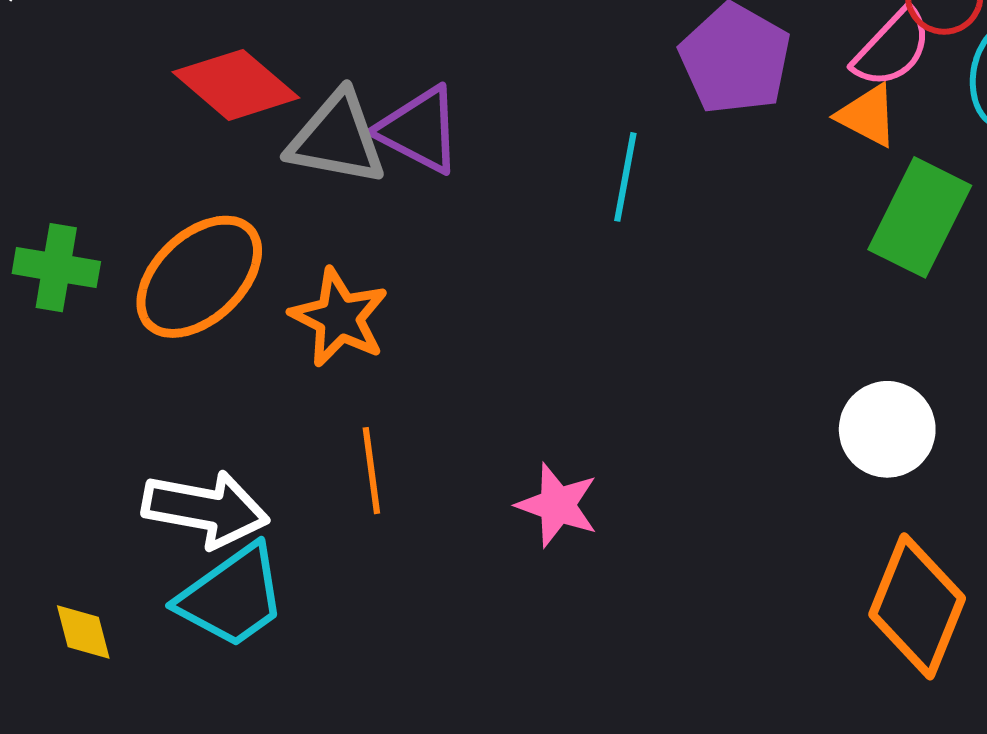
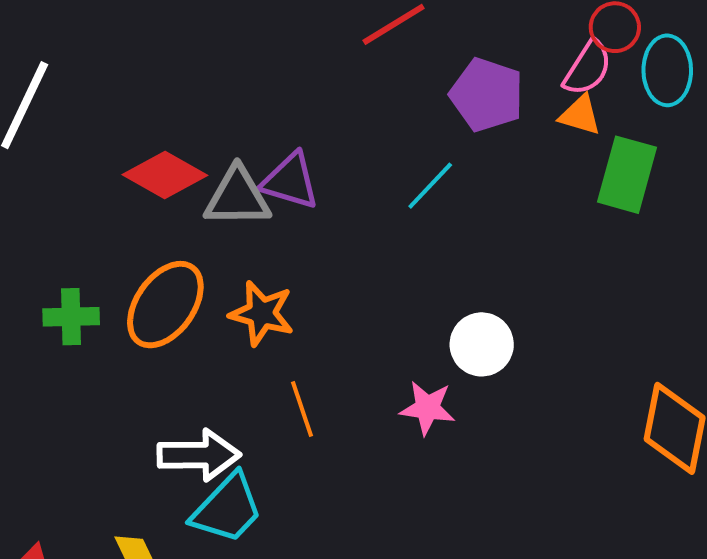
cyan line: (625, 177) -> (430, 186), turned 44
white circle: (887, 429) -> (482, 344), moved

